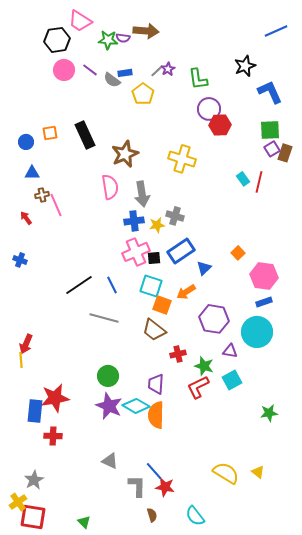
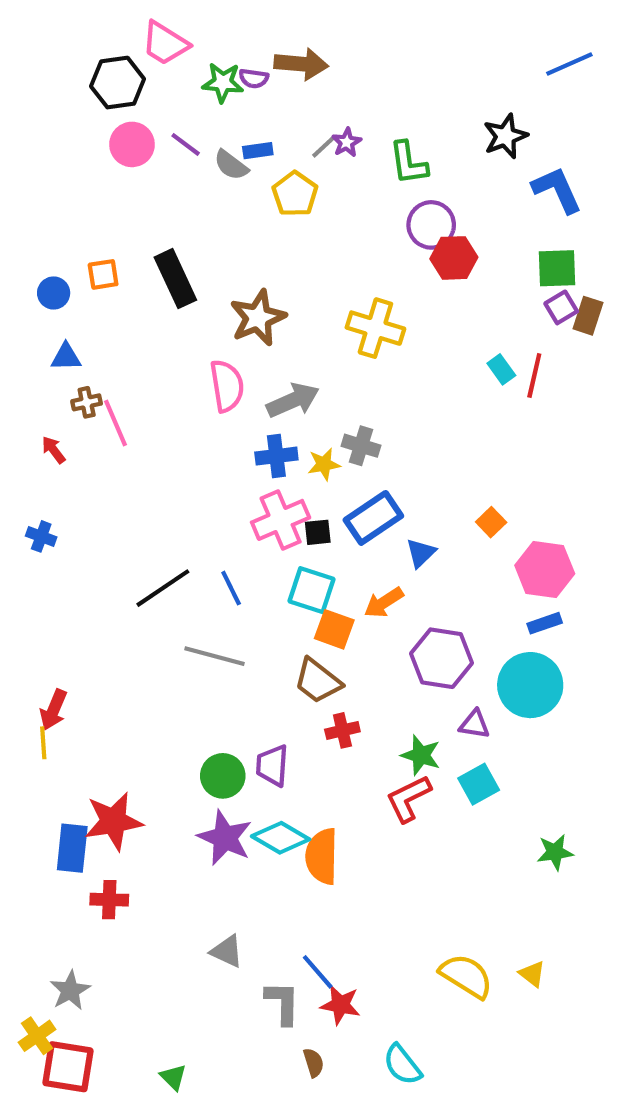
gray arrow: (142, 194) -> (293, 400), turned -105
red cross: (178, 354) -> (342, 730), moved
purple trapezoid: (156, 384) -> (272, 766), moved

